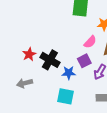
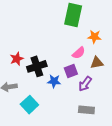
black cross: (50, 60) -> (37, 66), turned 36
cyan square: (65, 96) -> (29, 105), moved, turned 30

